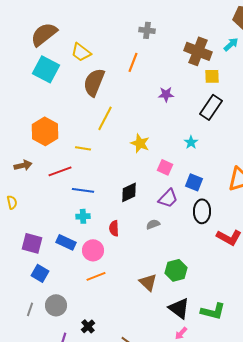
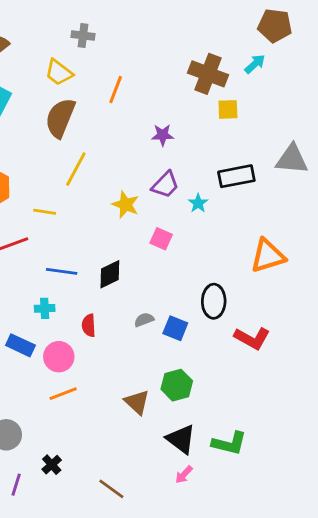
gray cross: (147, 30) -> (83, 36), moved
yellow trapezoid: (81, 52) -> (59, 72), moved
black rectangle: (211, 107) -> (236, 176), moved, turned 45
blue square: (194, 182) -> (175, 328), moved
blue line: (83, 190) -> (62, 271), moved
purple trapezoid: (168, 198) -> (165, 185), moved

